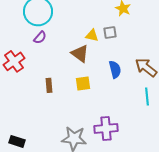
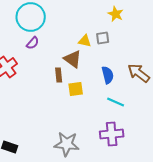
brown rectangle: (49, 85) -> (59, 75), moved
cyan line: (147, 96) -> (116, 102), moved, turned -60
purple cross: (106, 128) -> (112, 134), moved

